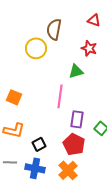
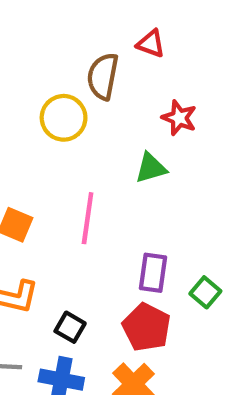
red triangle: (94, 20) -> (151, 44), moved
pink line: (60, 96) -> (88, 218), moved
black square: (39, 144) -> (70, 327), turned -32

